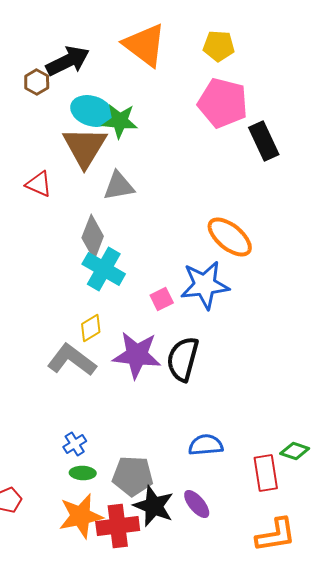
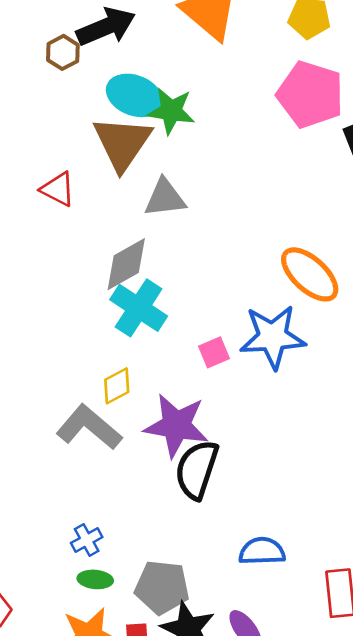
gray diamond: (93, 237) -> (126, 264), turned 36
black semicircle: (183, 359) -> (197, 470), moved

